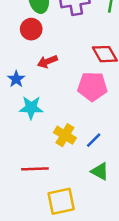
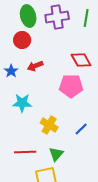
blue star: (16, 79) -> (11, 71), moved
blue line: (94, 140) -> (81, 129), moved
green triangle: (100, 171) -> (56, 154), moved, turned 42

